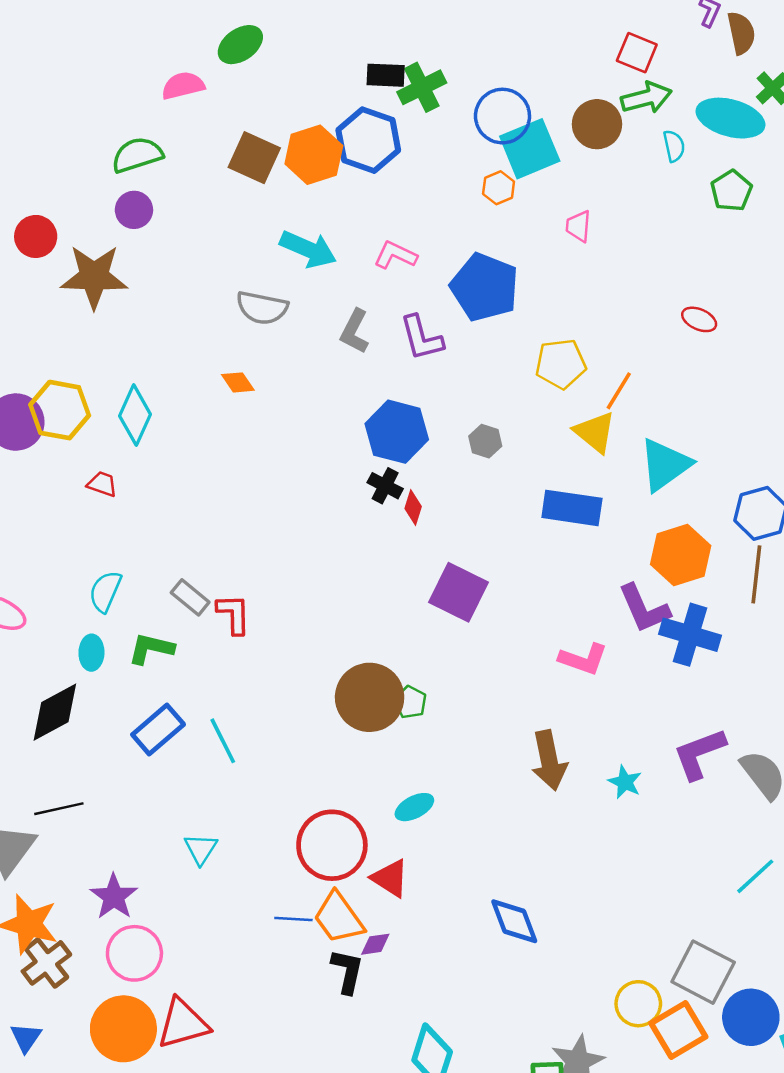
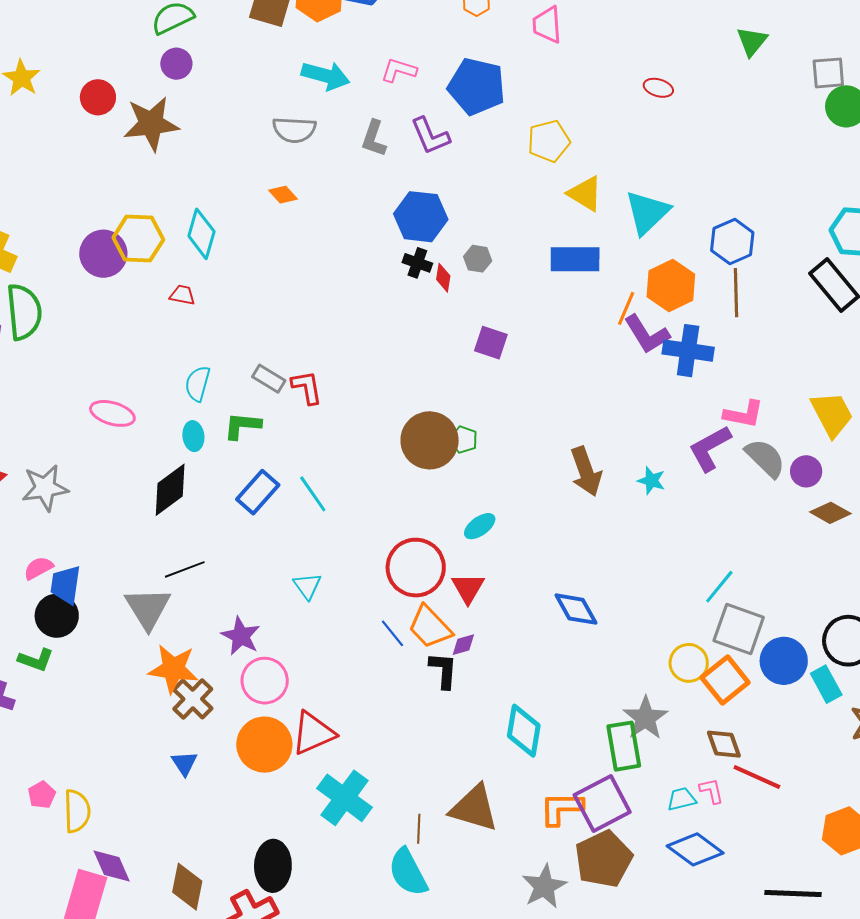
pink trapezoid: (578, 226) -> (547, 25), size x1.4
orange line: (619, 391) -> (626, 308), moved
gray hexagon: (485, 441) -> (478, 259), moved
purple square: (459, 592) -> (491, 343), size x0.7
pink L-shape: (583, 659) -> (744, 414), moved
cyan line: (755, 876) -> (719, 587), moved
red triangle: (390, 878) -> (468, 588), turned 36
blue line: (293, 919) -> (392, 633), turned 56

